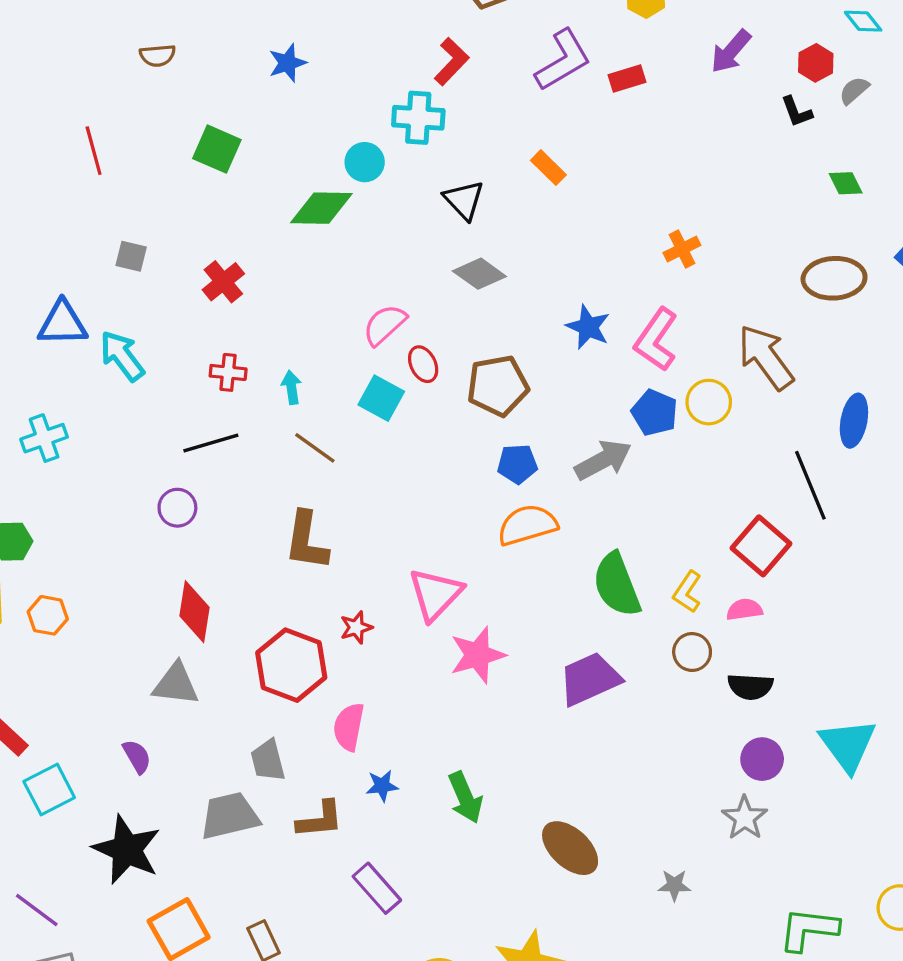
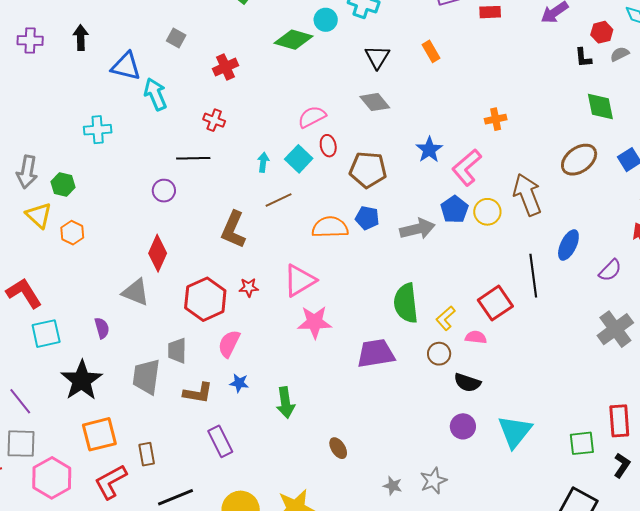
green diamond: (846, 183) -> (600, 106), size x1.5
brown ellipse: (834, 278) -> (579, 160), turned -48
cyan arrow: (291, 387) -> (263, 162), moved
brown line: (315, 448) -> (279, 200), moved, turned -76
orange semicircle: (527, 525) -> (330, 227), moved
gray trapezoid: (230, 816) -> (146, 377), turned -84
gray star: (745, 818) -> (433, 481), moved
brown ellipse: (570, 848) -> (338, 448), size x0.6

